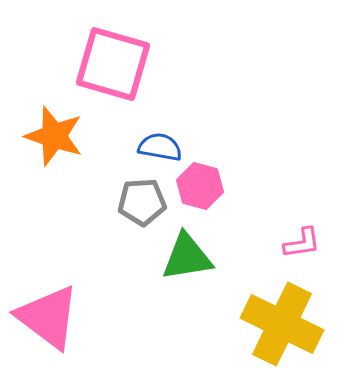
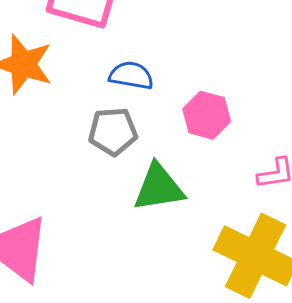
pink hexagon: (200, 186) -> (207, 115), moved

